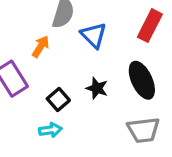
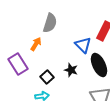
blue triangle: (94, 35) -> (83, 45), moved

